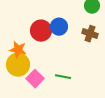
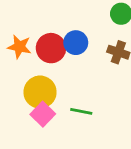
orange star: (18, 50) -> (19, 47), moved
yellow circle: (18, 65) -> (40, 92), moved

